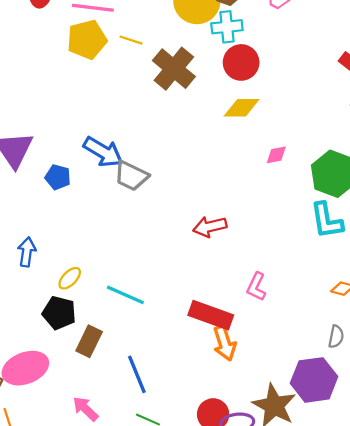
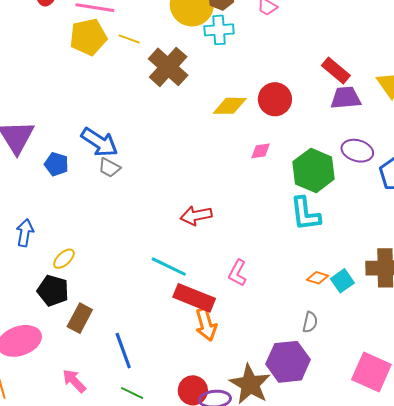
red circle: (241, 62) -> (275, 99), moved
gray trapezoid: (131, 176) -> (109, 168), moved, size x0.7
cyan line: (125, 295) -> (169, 267), moved

